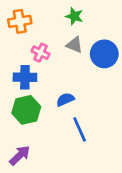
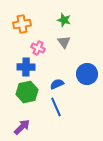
gray triangle: (74, 45) -> (64, 42), turned 32
blue circle: (104, 54) -> (87, 74), moved
blue line: (80, 129) -> (56, 107), moved

